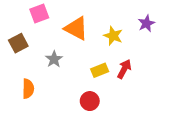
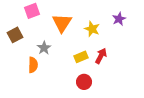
orange triangle: (76, 28) -> (62, 23), turned 35
orange semicircle: (28, 89) -> (33, 65), moved
red circle: (90, 101) -> (84, 82), moved

